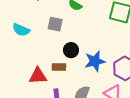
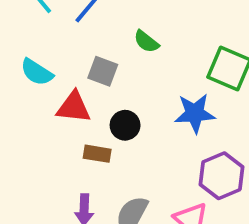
blue star: (95, 61) -> (195, 113), moved
red triangle: (38, 76) -> (74, 107), moved

